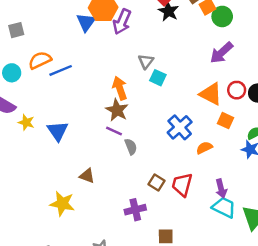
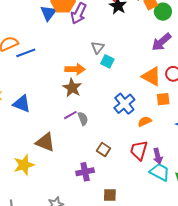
orange arrow: (120, 88) -> (75, 69), turned 108
orange square: (226, 121) -> (163, 99), turned -32
blue triangle: (58, 131) -> (22, 104), turned -36
purple line: (114, 131) -> (70, 115), moved, turned -56
brown triangle: (87, 176) -> (45, 142), size x1.5
red trapezoid: (182, 185) -> (139, 150), moved
yellow star: (62, 204) -> (24, 165), turned -30

